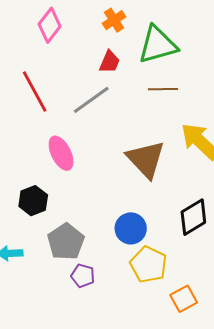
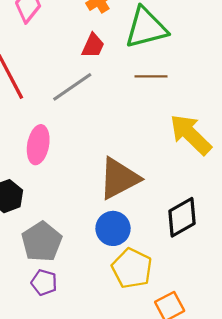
pink ellipse: (61, 153) -> (38, 145), turned 36
brown triangle: (146, 159) -> (119, 178), moved, turned 45
purple pentagon: (83, 276) -> (44, 282), moved

